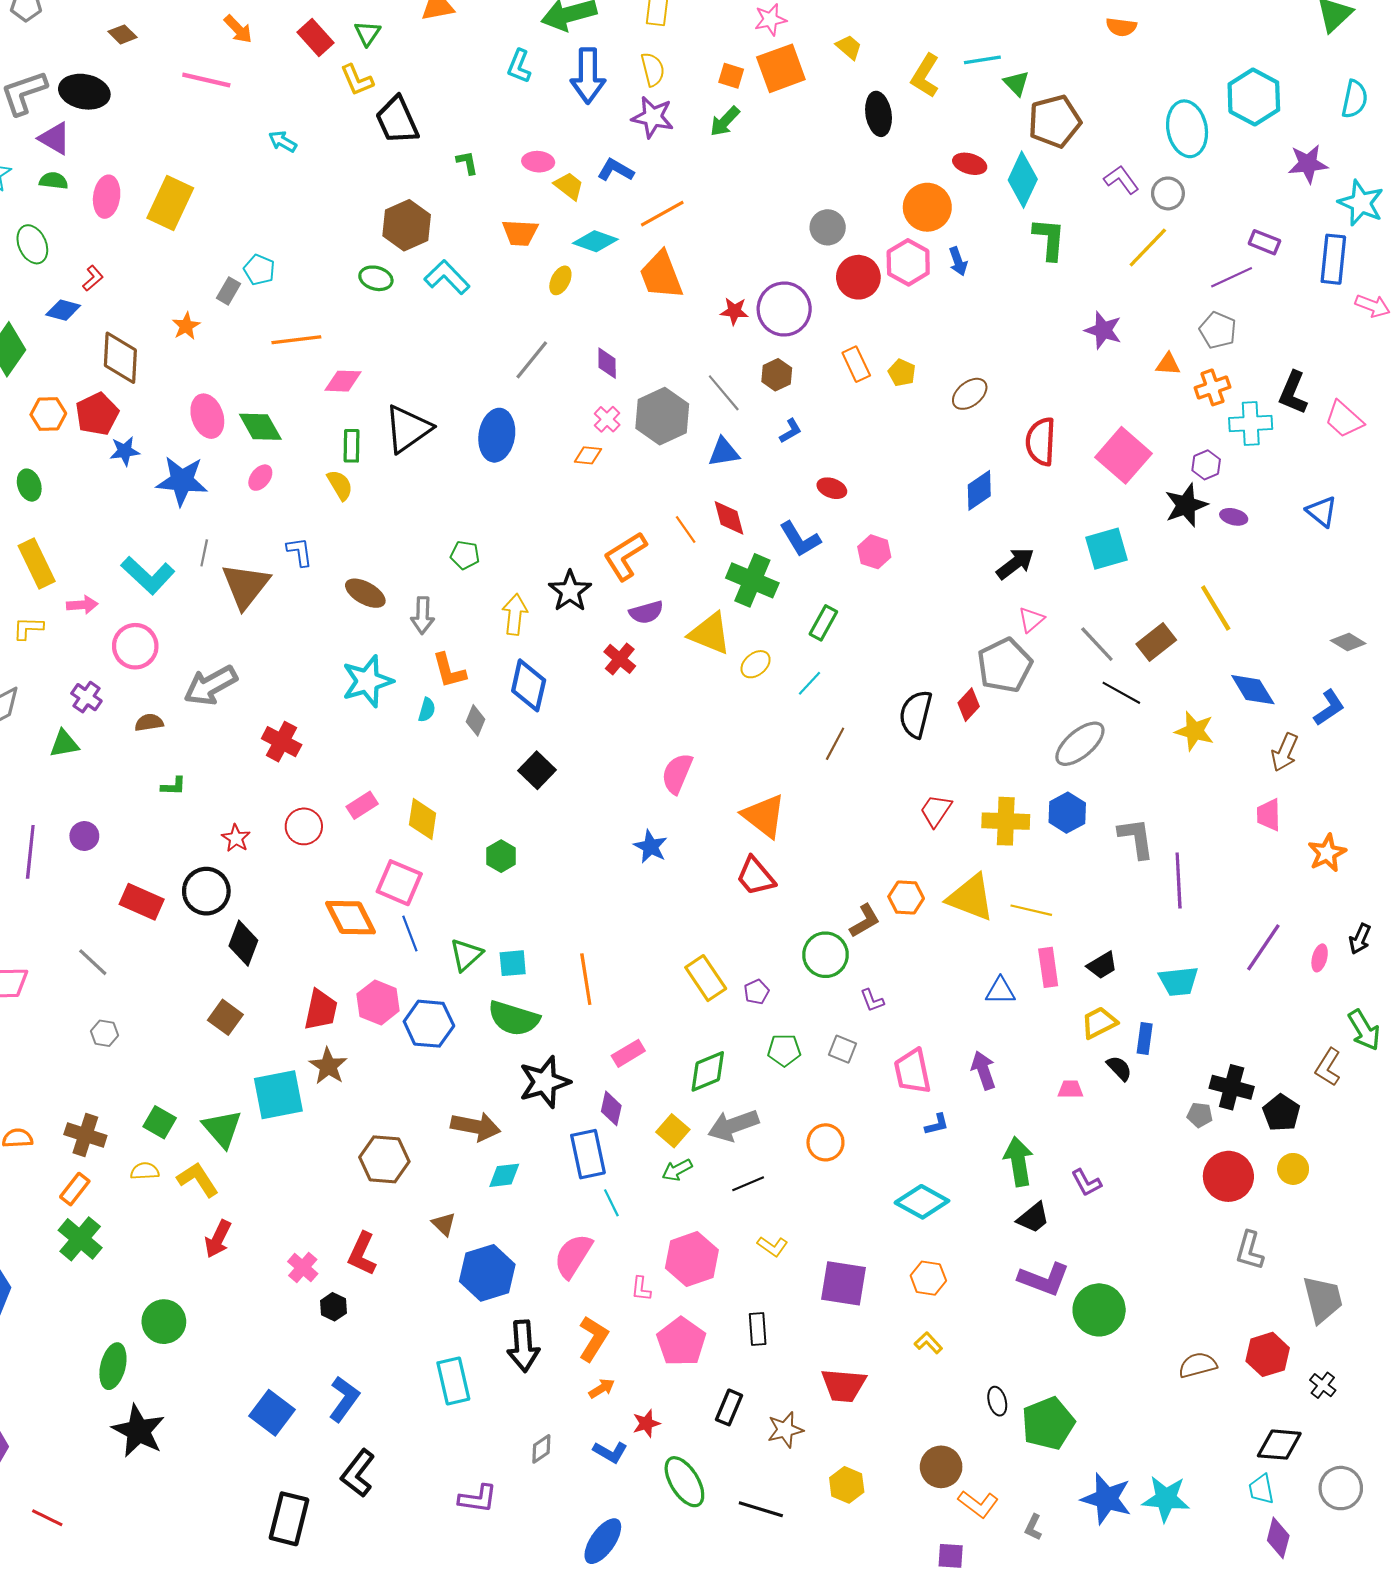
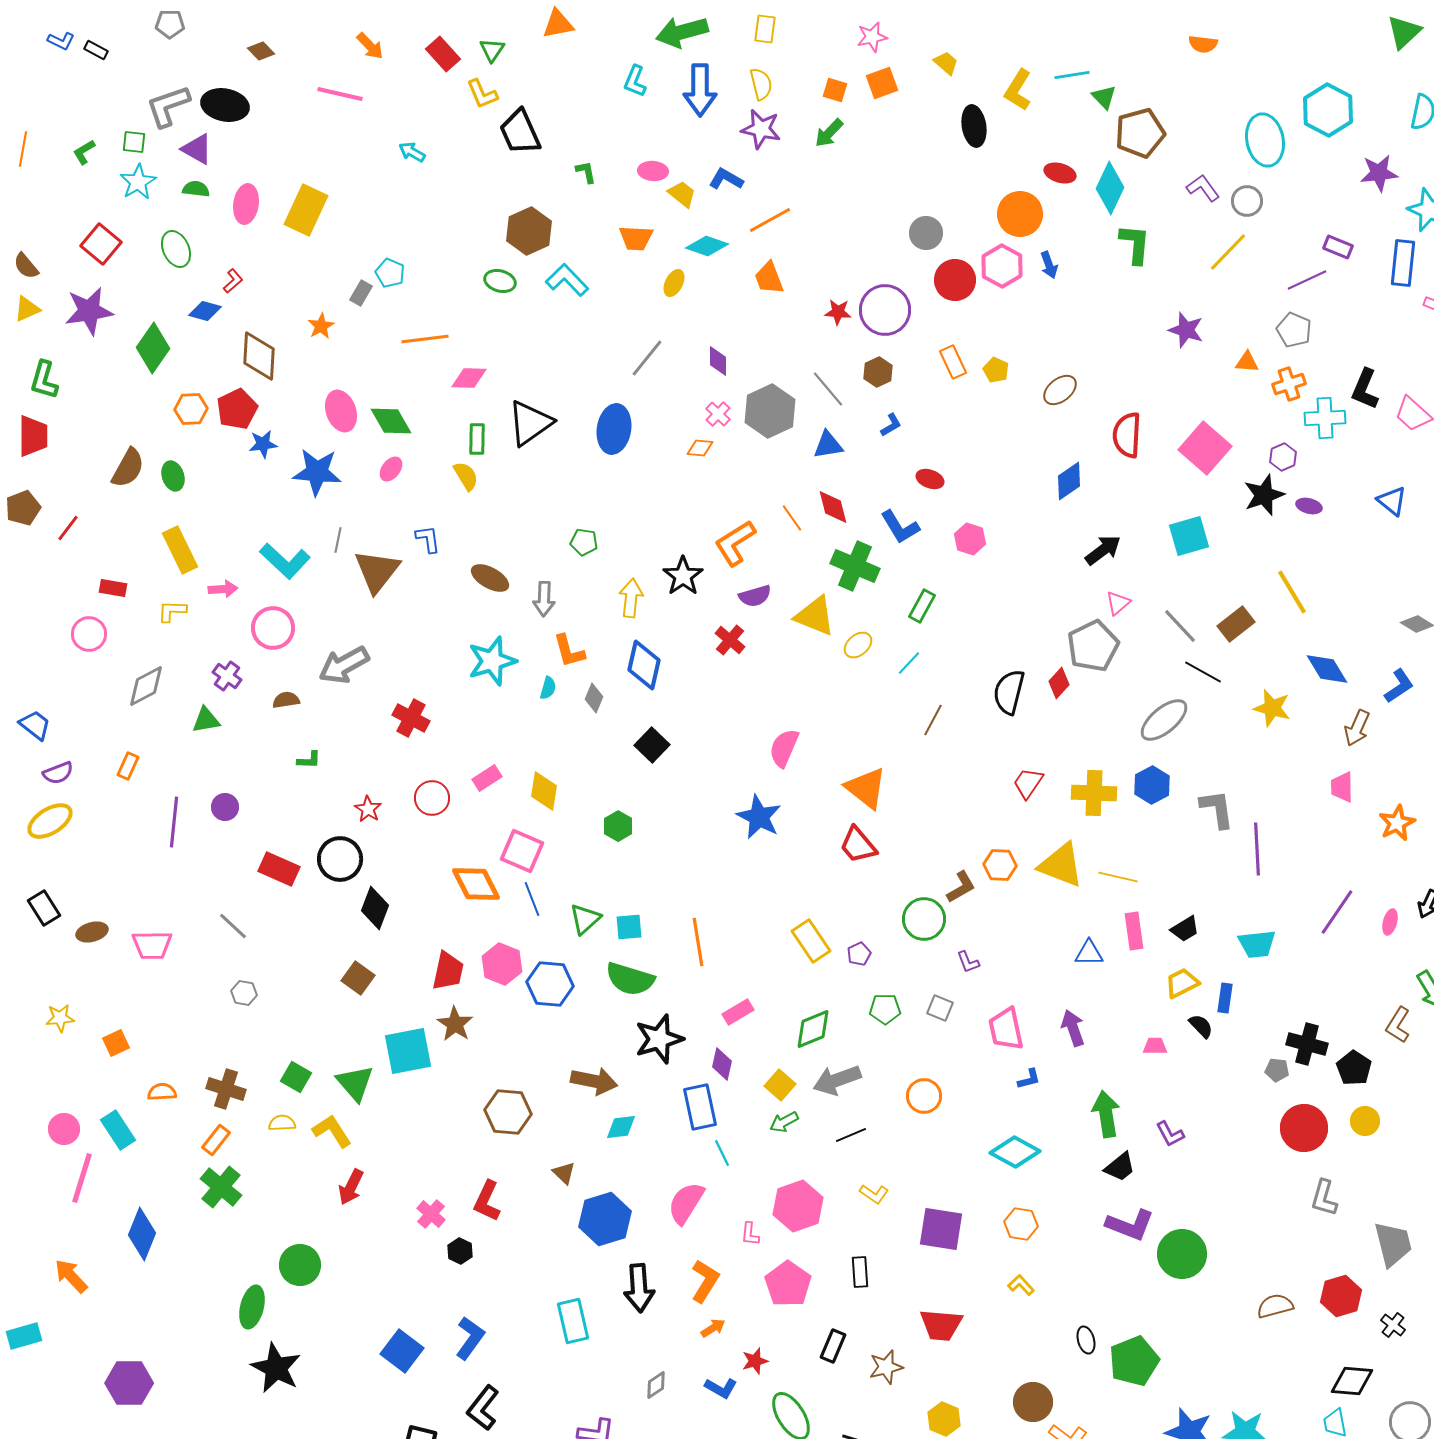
orange square: (781, 68) -> (882, 83), size x0.7
orange trapezoid: (661, 275) -> (769, 278), size x0.7
blue star: (651, 847) -> (759, 817), size x1.4

